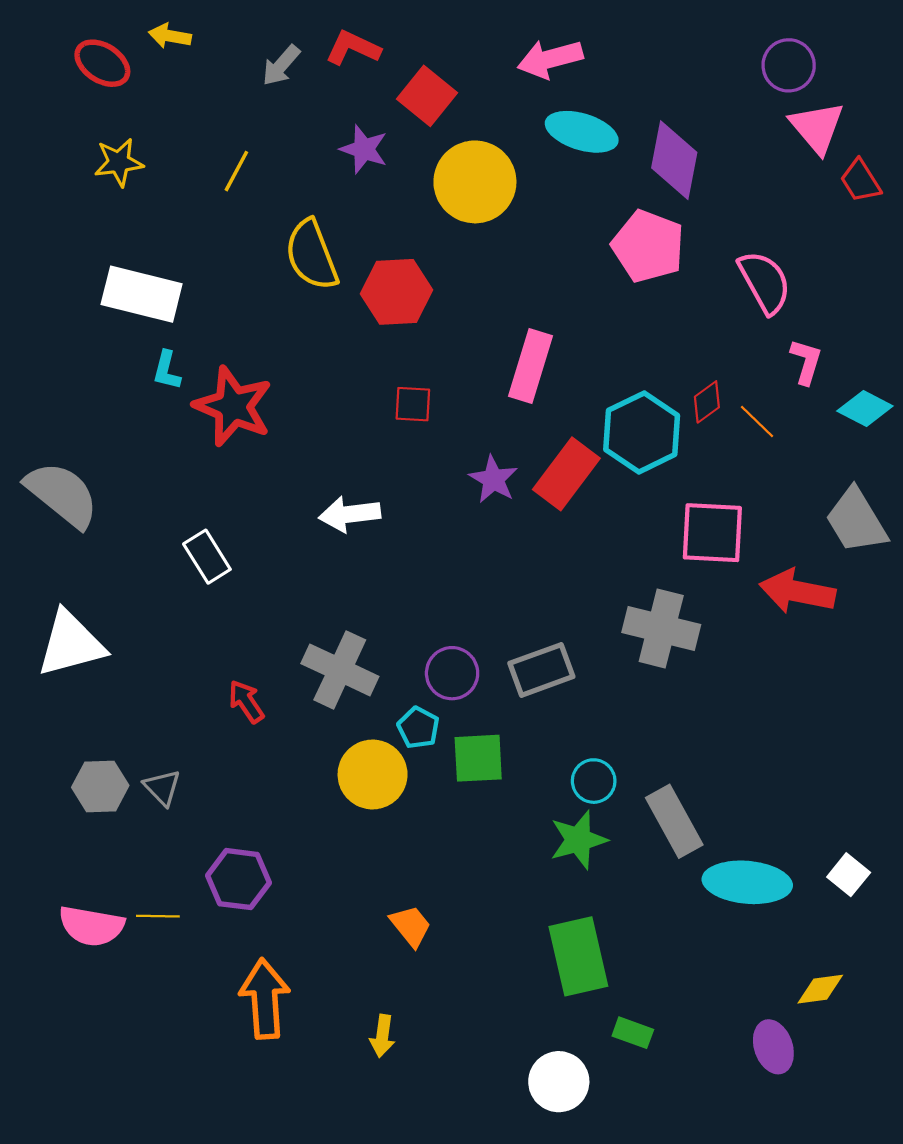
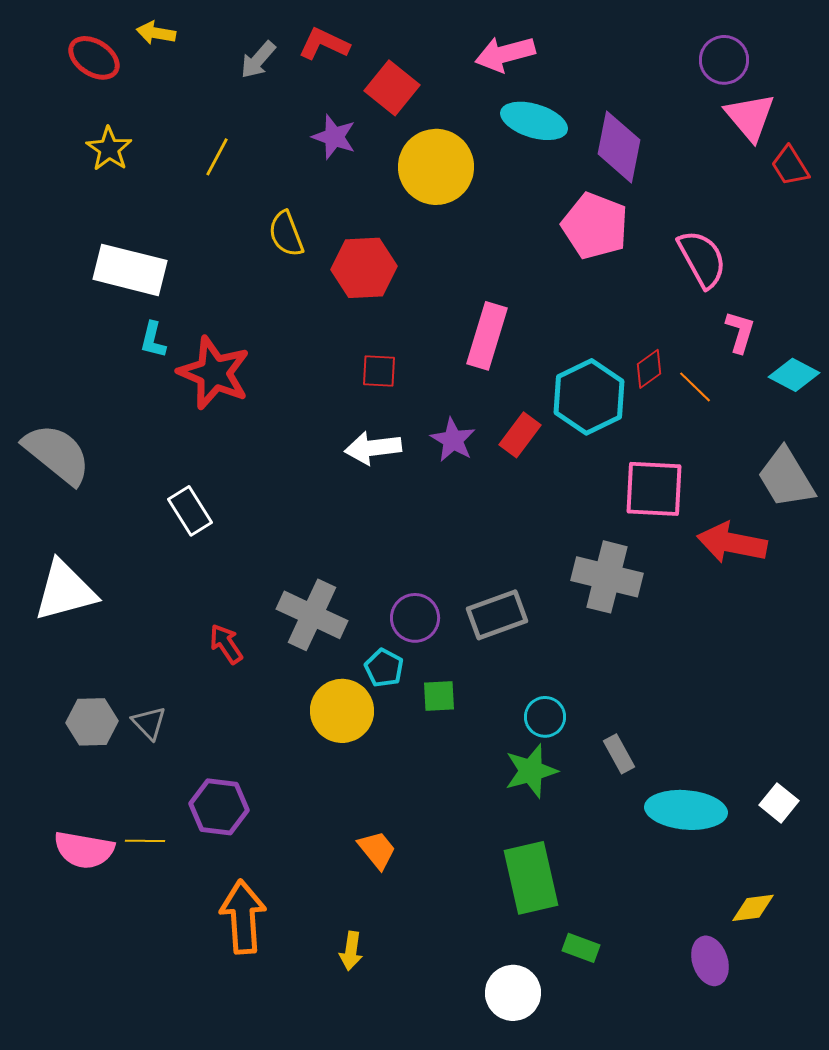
yellow star: (119, 162) -> (109, 149), turned -30
yellow semicircle: (312, 255) -> (286, 234), size x0.7
red rectangle: (566, 474) -> (520, 435), size x0.7
white arrow: (350, 514) -> (373, 448), moved
green square: (478, 758) -> (439, 696), size x0.7
gray rectangle: (674, 821) -> (619, 754), size x0.6

